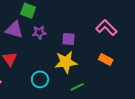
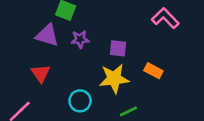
pink L-shape: (106, 28) -> (165, 18), moved
orange rectangle: (106, 60) -> (153, 71), moved

